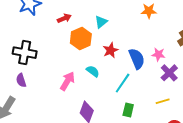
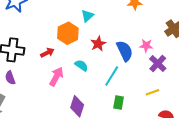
red arrow: (64, 18) -> (47, 53), moved

